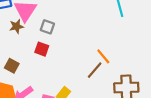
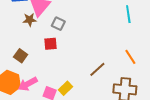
red square: (42, 49) -> (50, 44), turned -32
orange line: (103, 56) -> (130, 57), moved

